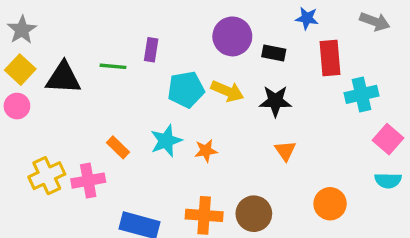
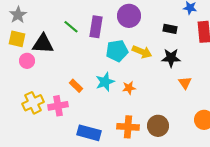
purple circle: (232, 36) -> (129, 16), moved
purple rectangle: (151, 50) -> (96, 27), size x1.5
green line: (113, 66) -> (71, 27), moved, turned 35
yellow square: (20, 70) -> (17, 39), turned -30
pink circle: (17, 106) -> (27, 61), moved
orange triangle: (285, 151) -> (185, 83), moved

